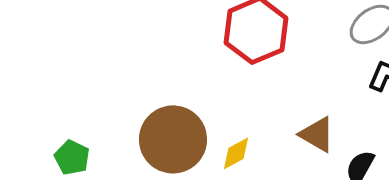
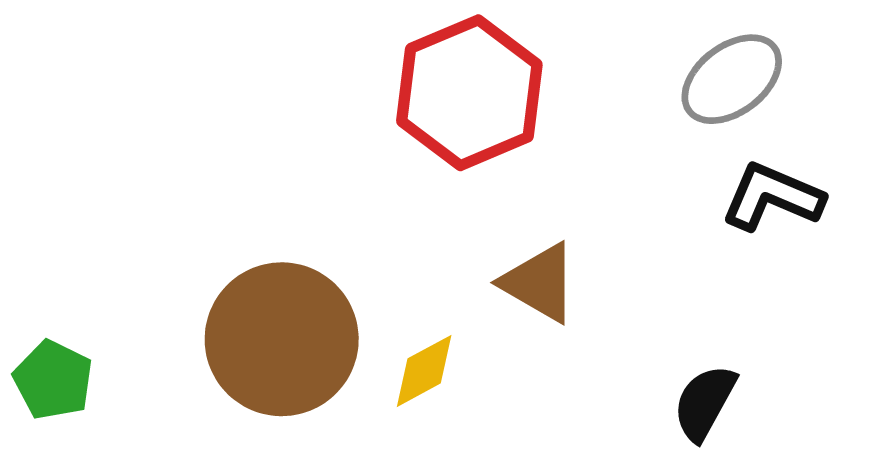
brown triangle: (317, 134) -> (539, 283), moved

